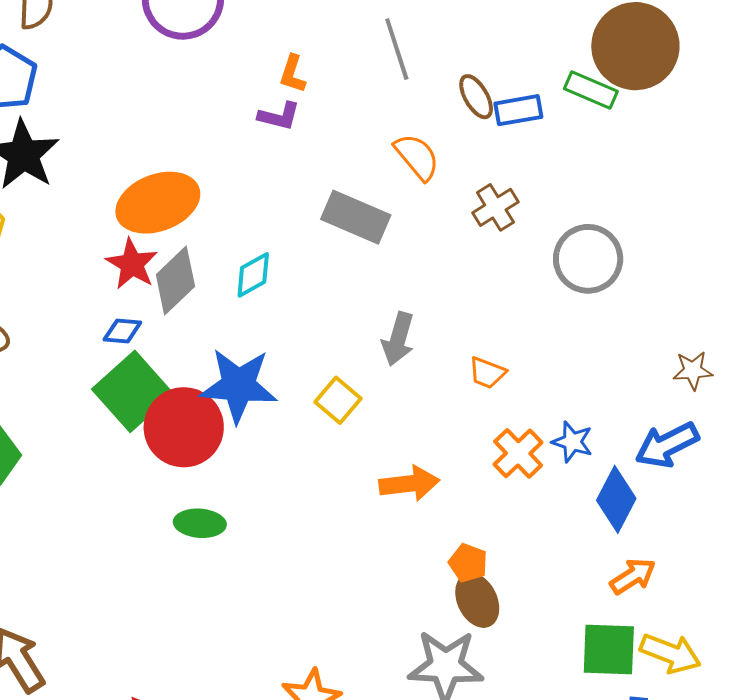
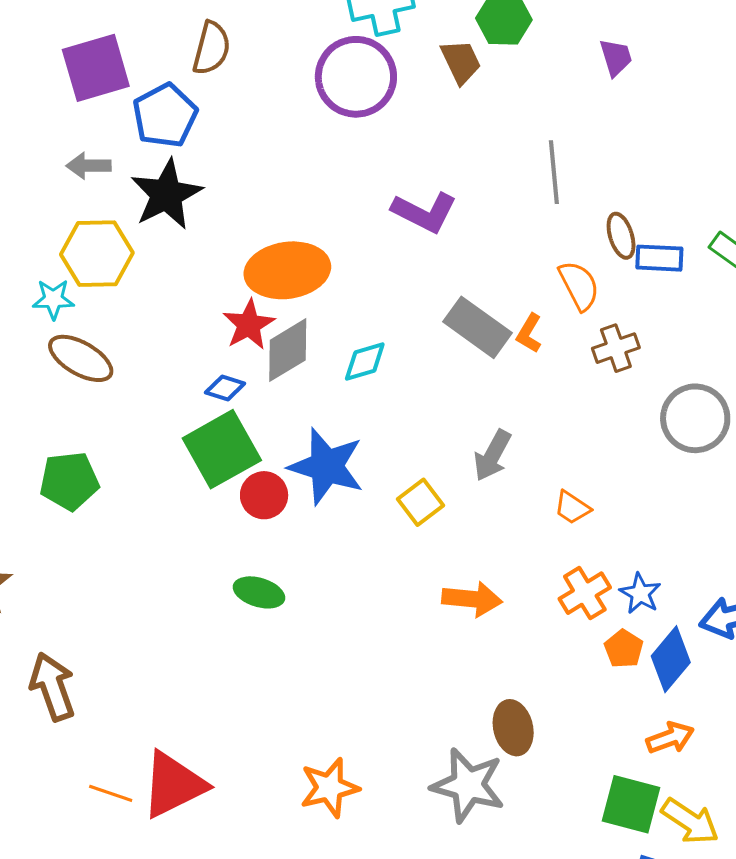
orange L-shape: (293, 74) -> (529, 333), moved
purple L-shape: (279, 116) -> (424, 212), size x1.5
orange semicircle: (417, 157) -> (579, 286), moved
red circle: (184, 427) -> (264, 495), size x0.6
orange pentagon: (468, 563) -> (624, 649), moved

